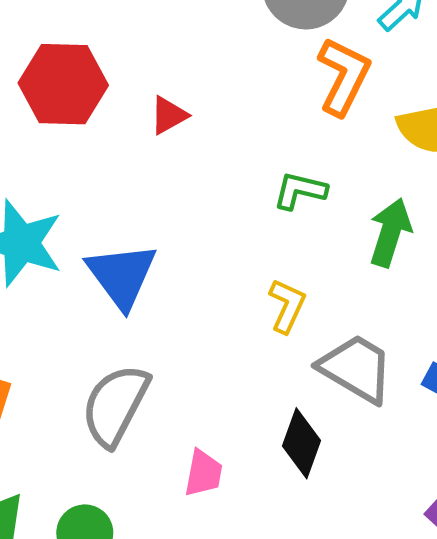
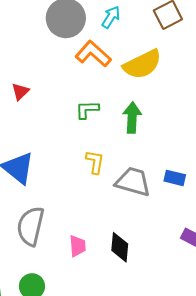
orange L-shape: (344, 76) -> (93, 54), turned -60
black diamond: (301, 443) -> (120, 247), moved

